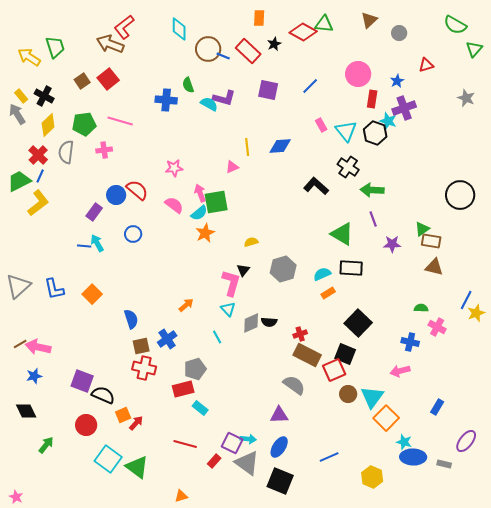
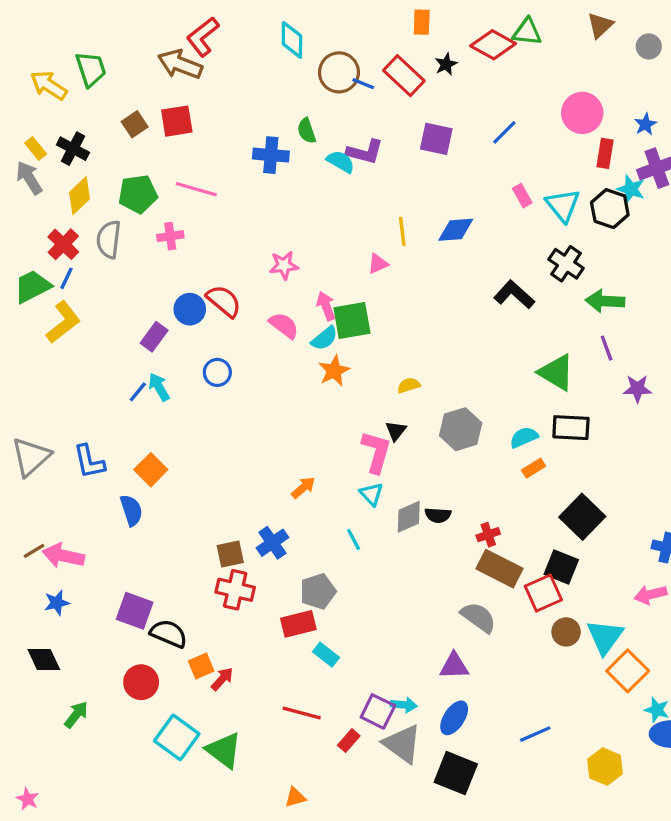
red square: (108, 79) -> (177, 121), turned 30
blue line: (84, 246) -> (138, 392), turned -56
blue semicircle: (131, 319) -> (131, 510), moved

